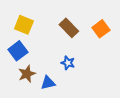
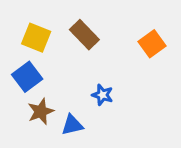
brown rectangle: (69, 28) -> (84, 35), moved

